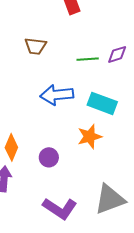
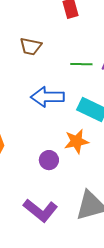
purple circle: (49, 157) -> (49, 160), moved

